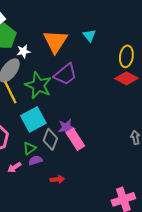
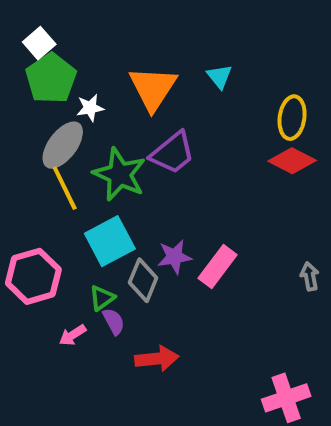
pink rectangle: (75, 139) -> (218, 267), moved, turned 70
purple semicircle: (35, 160) -> (114, 321), turned 80
red arrow: (57, 179) -> (157, 359), size x1.5

